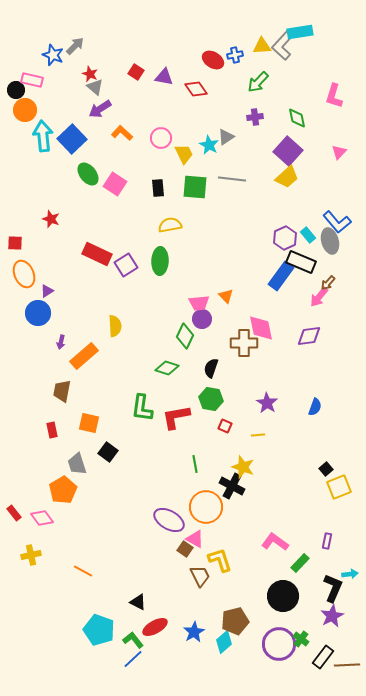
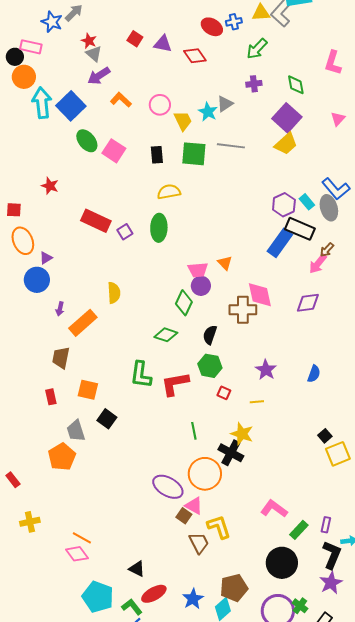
purple square: (126, 265) -> (125, 232), size x0.7
pink diamond: (42, 518) -> (77, 554), moved
purple rectangle: (327, 541) -> (326, 525), moved

